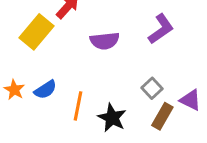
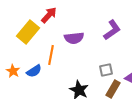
gray square: (152, 88) -> (106, 70), turned 32
orange line: (78, 106) -> (51, 55), moved

